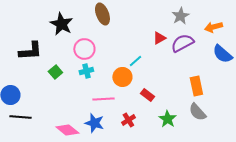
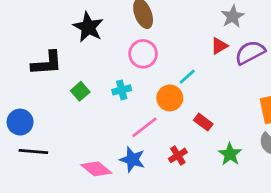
gray star: (180, 16) -> (233, 16), moved
pink circle: (84, 49) -> (143, 54), moved
pink line: (103, 99) -> (144, 127), turned -35

